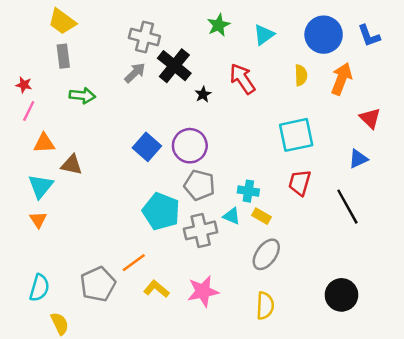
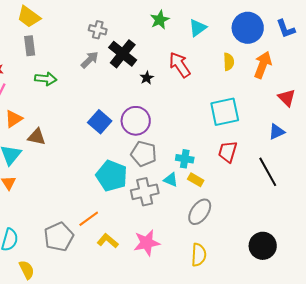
gray cross: (144, 37) -> (98, 30), size x0.7
orange triangle: (44, 143) -> (14, 119), turned -30

